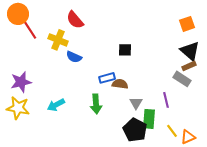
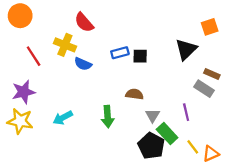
red line: (30, 30) -> (34, 56), moved
black triangle: (190, 51) -> (186, 49), moved, turned 35
brown rectangle: (189, 66) -> (212, 74), turned 48
blue rectangle: (107, 78) -> (120, 53), moved
green rectangle: (149, 119) -> (167, 133), turned -48

